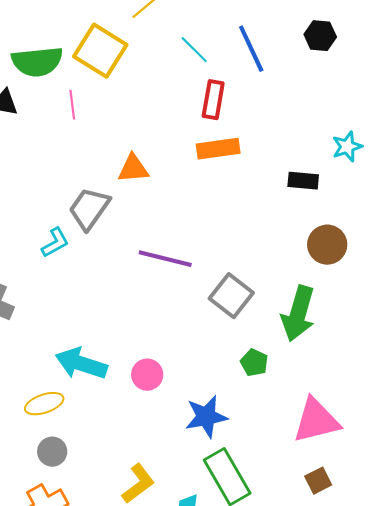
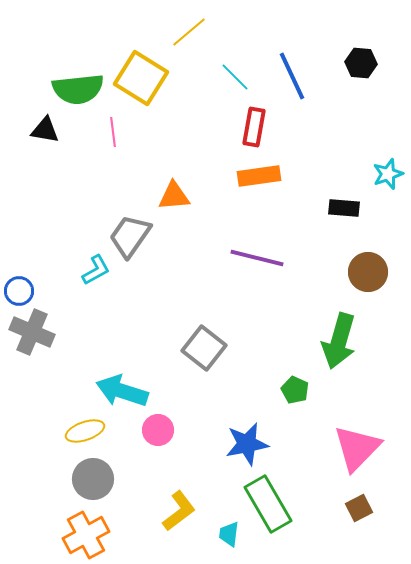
purple line: (165, 259) -> (257, 258), moved
gray square: (231, 296) -> (204, 348), moved
pink circle: (147, 375) -> (158, 430), moved
pink triangle: (316, 421) -> (357, 448), turned -32
gray circle: (52, 452) -> (93, 479), size x1.4

